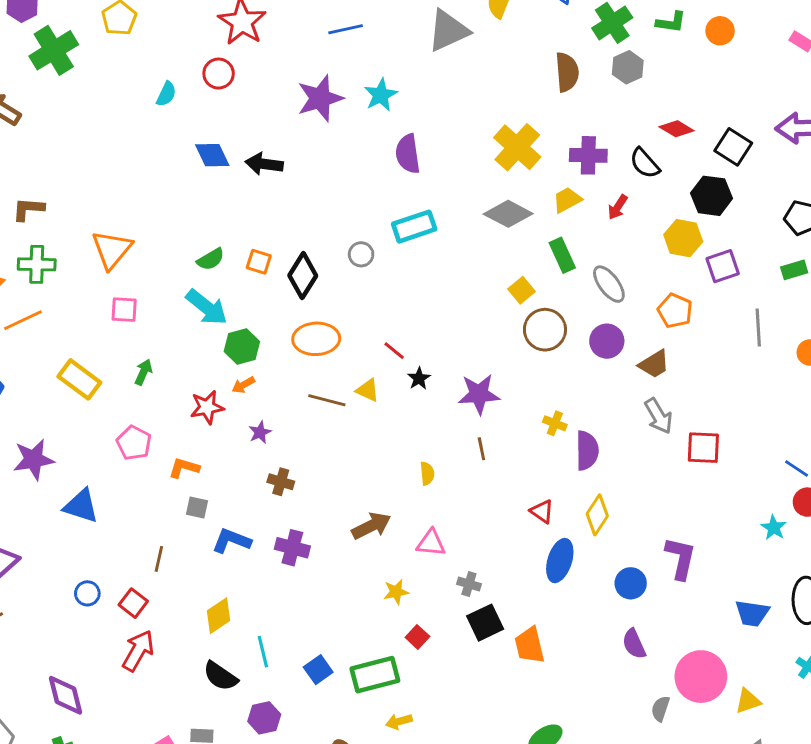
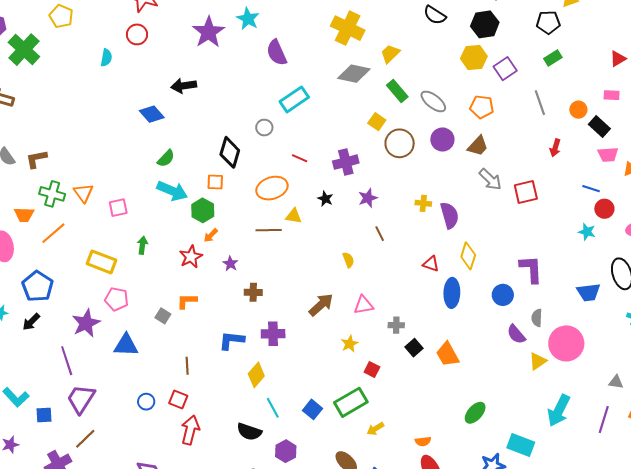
blue diamond: (212, 155) -> (152, 114), moved
purple cross: (588, 155) -> (346, 162), moved
red arrow: (618, 207) -> (555, 148), moved
orange triangle: (112, 249) -> (83, 193), moved, size x0.7
orange square: (259, 262) -> (215, 182), moved
green cross: (37, 264) -> (52, 194), turned 30
orange ellipse: (316, 339) -> (272, 188), moved
red line: (394, 351) -> (300, 158), moved
purple star: (479, 394) -> (368, 198), size x0.7
pink pentagon: (134, 443) -> (117, 299), moved
gray square: (197, 507) -> (163, 316), moved, turned 35
yellow diamond: (219, 616) -> (256, 375), moved
black square: (485, 623) -> (414, 348), size x0.7
yellow triangle: (748, 701) -> (538, 361), moved
gray semicircle: (660, 709) -> (537, 318), moved

